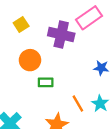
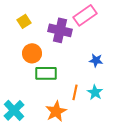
green rectangle: (46, 82) -> (46, 73), size x1.5
orange line: (78, 104) -> (75, 92), turned 42

